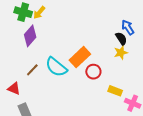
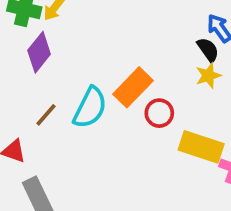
cyan semicircle: (56, 67) -> (90, 108), turned -100
yellow rectangle: (115, 91) -> (201, 147), size x1.6

